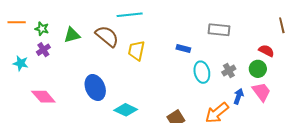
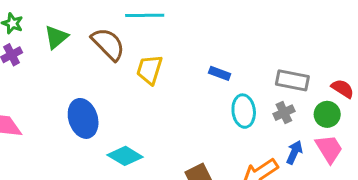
gray rectangle: (219, 30) -> (292, 80), moved
green triangle: (72, 35) -> (56, 37), turned -30

